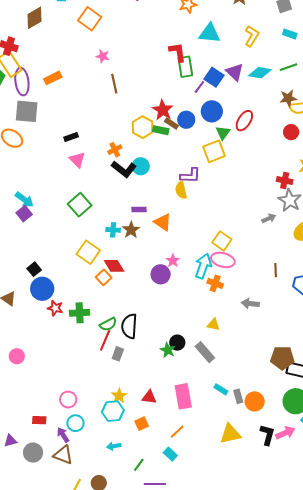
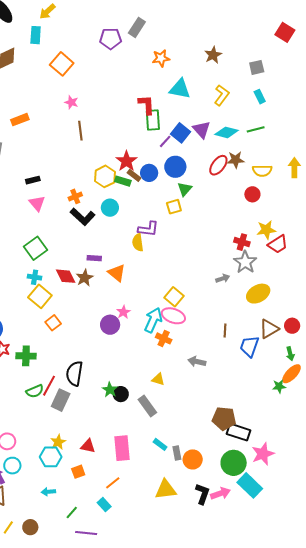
cyan rectangle: (290, 34) -> (260, 97), turned 40
brown star: (288, 98) -> (236, 160), moved
red ellipse: (244, 121) -> (218, 165), moved
yellow square: (214, 151) -> (174, 207), size x0.7
cyan circle: (141, 166) -> (110, 208), moved
cyan cross: (113, 230) -> (35, 277), moved
red diamond: (114, 266) -> (66, 276), moved
green semicircle: (108, 324) -> (35, 391), moved
green star: (168, 350) -> (110, 390), moved
gray rectangle: (118, 354) -> (61, 400), size x1.5

